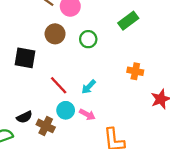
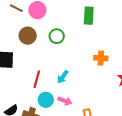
green rectangle: (128, 21) -> (89, 16), turned -42
red line: (59, 85) -> (37, 79), turned 66

